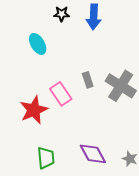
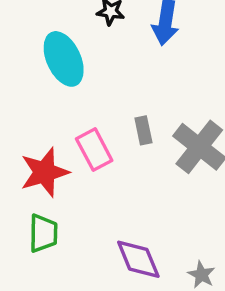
cyan ellipse: (38, 44) -> (64, 59), size x1.4
green trapezoid: (46, 158) -> (43, 233), moved

